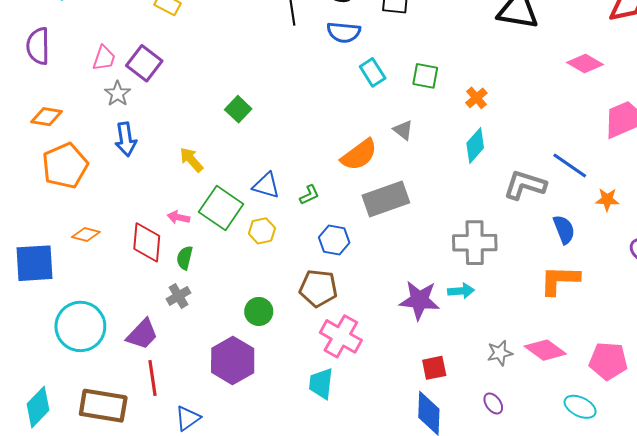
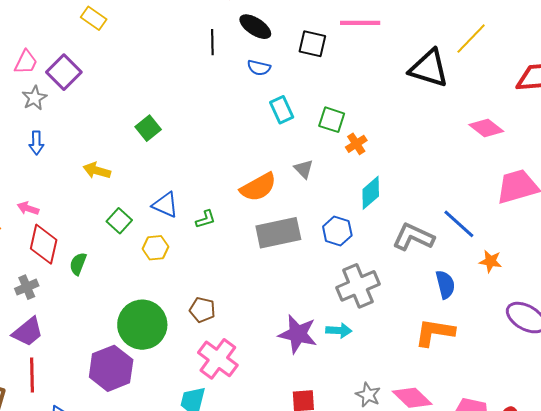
blue semicircle: (344, 32) -> (259, 68), size x0.7
orange cross: (476, 98) -> (356, 144), moved
blue arrow: (126, 139) -> (36, 143), size x0.7
yellow arrow: (191, 160) -> (97, 171), turned -40
green square: (221, 208) -> (119, 221), size x0.6
pink arrow: (178, 217) -> (28, 208), moved
blue hexagon: (334, 240) -> (337, 231), moved
gray cross: (475, 243) -> (358, 286), turned -30
brown pentagon: (318, 288) -> (202, 310), size x0.7
gray cross: (178, 296) -> (27, 287), moved
green circle: (259, 311) -> (142, 325), size x1.8
gray star: (500, 353) -> (368, 395), turned 30

